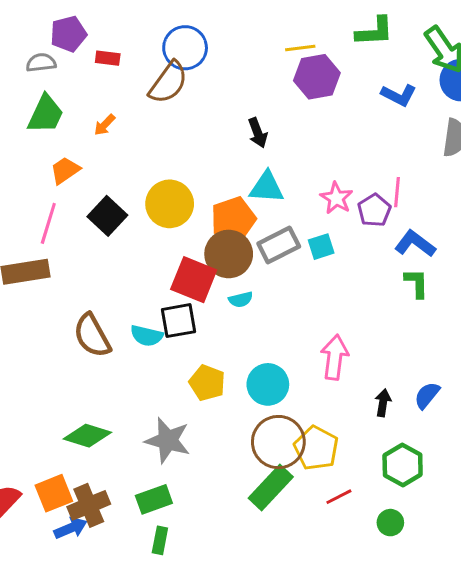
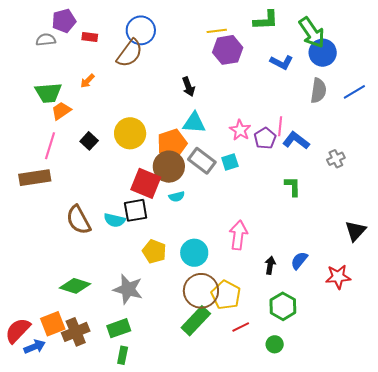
green trapezoid: (45, 114) -> (48, 93), moved, turned 60
black square: (107, 216) -> (89, 141), size x0.7
blue L-shape: (415, 244) -> (296, 140), moved
gray rectangle: (279, 245) -> (202, 161), turned 64
blue arrow: (71, 528) -> (35, 347), moved

